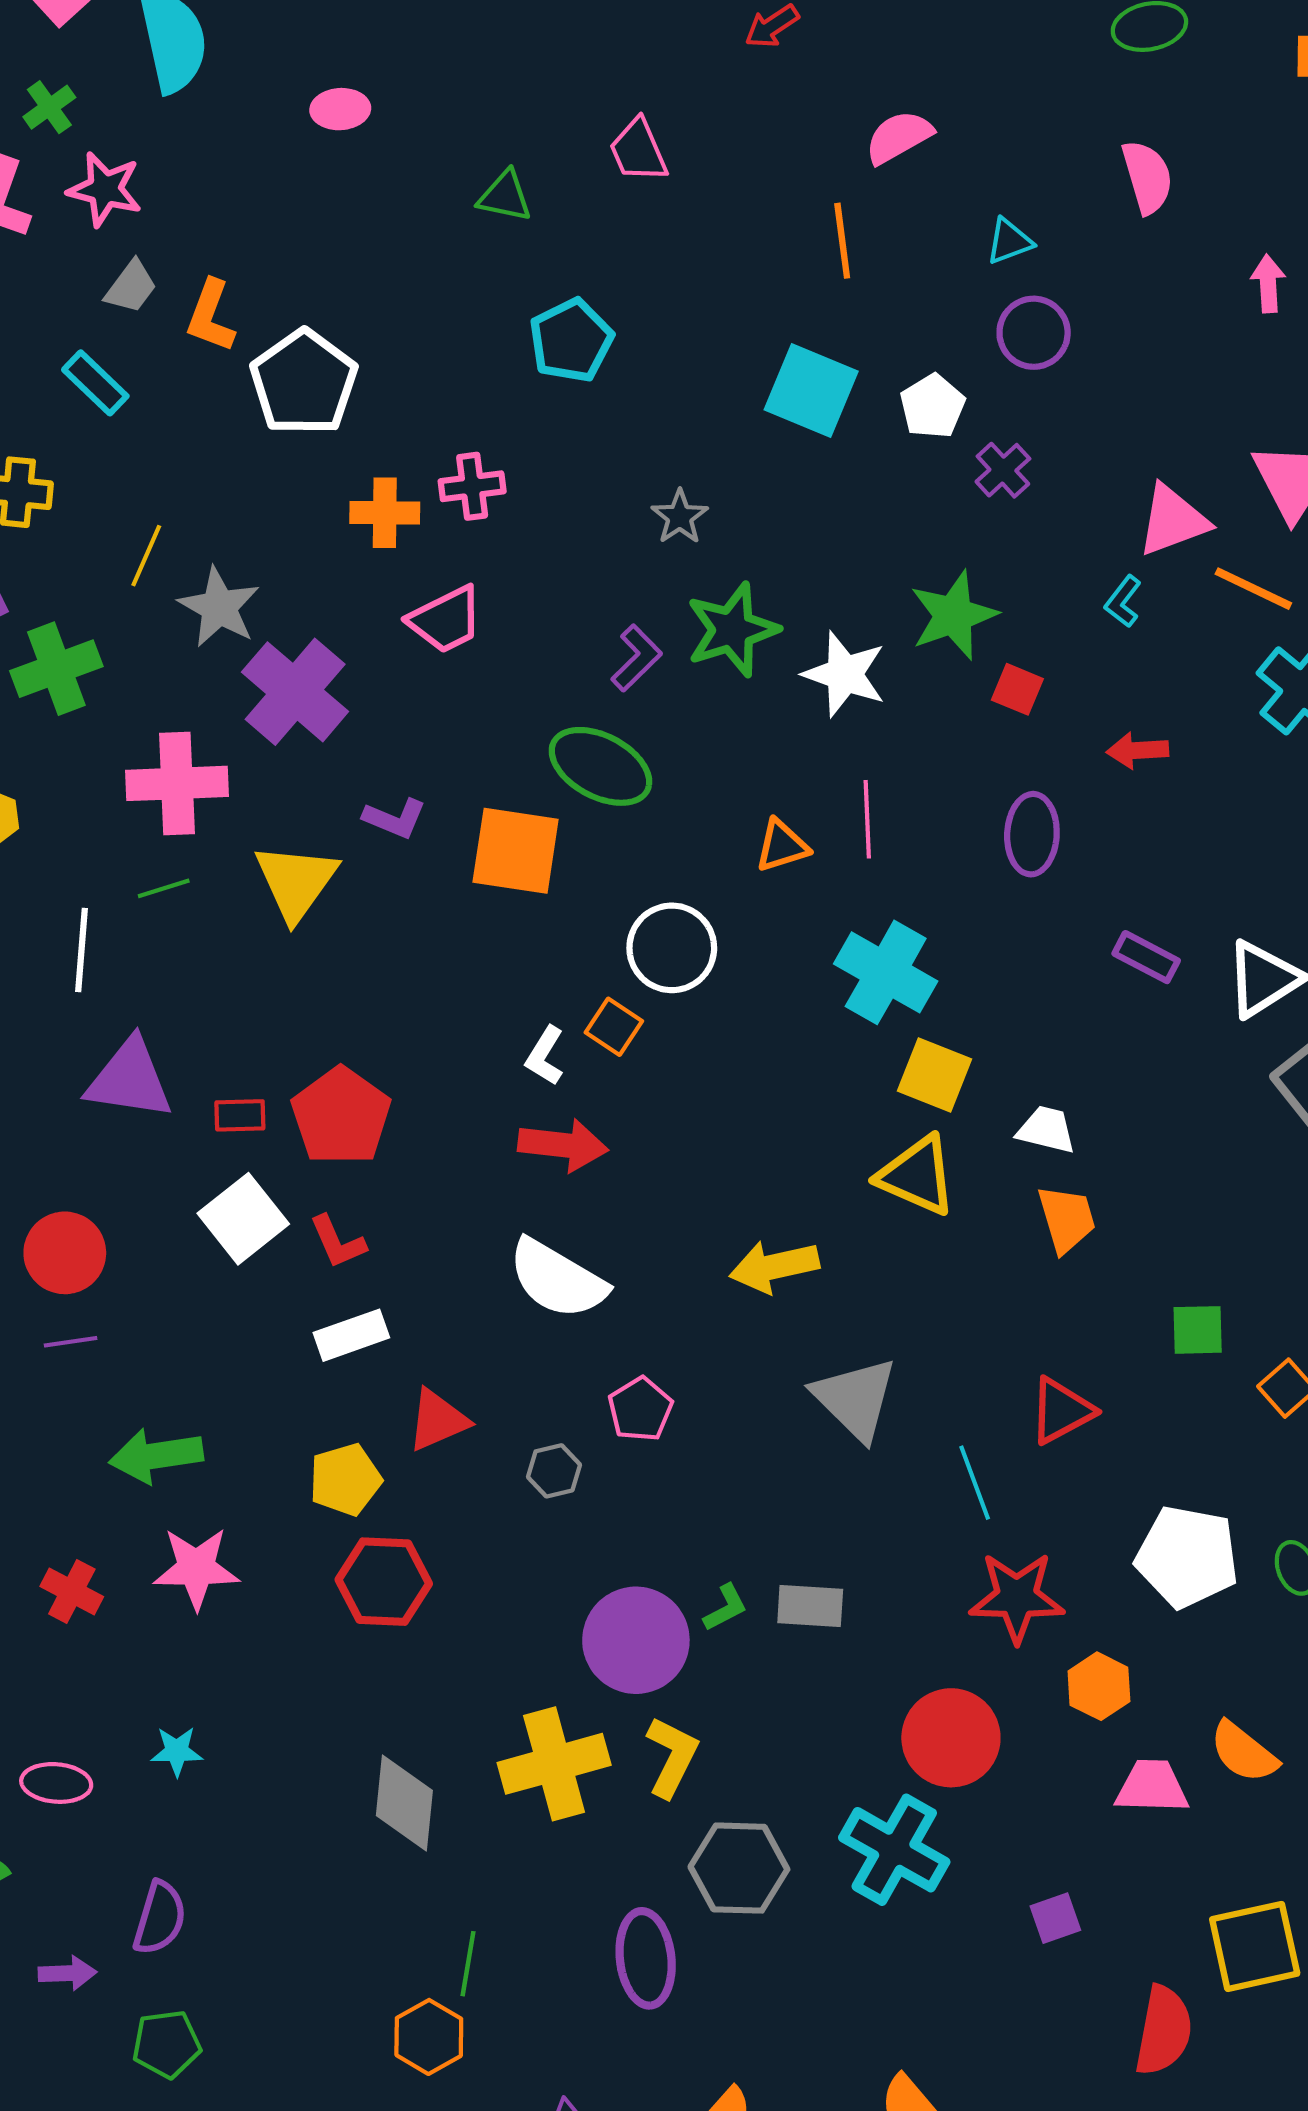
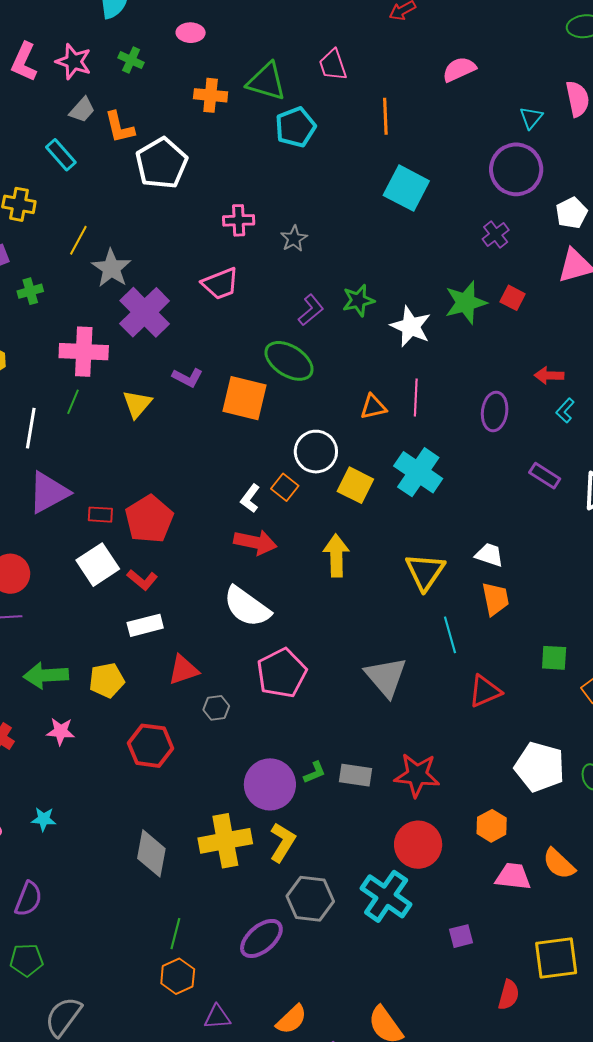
green cross: (49, 107) -> (131, 60), moved, turned -35
green triangle: (505, 196) -> (266, 82), size x1.5
orange line: (842, 241) -> (385, 116), moved
cyan triangle: (1009, 241) -> (531, 118), moved, turned -35
orange L-shape: (211, 316) -> (119, 127), turned -39
purple circle: (1034, 333) -> (516, 169), size x1.5
cyan pentagon: (571, 340) -> (296, 127), moved
white pentagon: (932, 406) -> (572, 213), moved
orange cross: (385, 513) -> (211, 95), moved
gray star: (680, 517) -> (294, 239), moved
cyan L-shape: (1123, 601) -> (565, 410), moved
green star: (732, 630) -> (358, 300), size x0.7
green cross: (56, 669) -> (30, 291), size x0.6
red square: (1017, 689) -> (513, 298), moved
yellow triangle: (296, 882) -> (137, 404), size x0.7
green line: (164, 888) -> (73, 402), turned -55
yellow square: (934, 1075) -> (355, 485), moved
purple triangle: (129, 1079) -> (49, 493), turned -42
yellow triangle: (917, 1176) -> (425, 572), turned 36
red L-shape: (337, 1242) -> (142, 580), turned -32
yellow arrow: (774, 1267) -> (336, 556), moved, turned 96
pink pentagon: (640, 1409) -> (282, 673), size x1.6
gray hexagon: (554, 1471) -> (216, 708), moved
yellow pentagon: (345, 1479) -> (107, 680), moved
cyan line: (975, 1483) -> (450, 635), moved
pink star: (196, 1568) -> (61, 731), size x0.7
red star: (1017, 1597) -> (417, 775), moved
purple ellipse: (646, 1958) -> (261, 938), turned 51
red semicircle: (1164, 2031) -> (509, 995), size x0.7
orange hexagon: (429, 2037) -> (178, 976), moved

